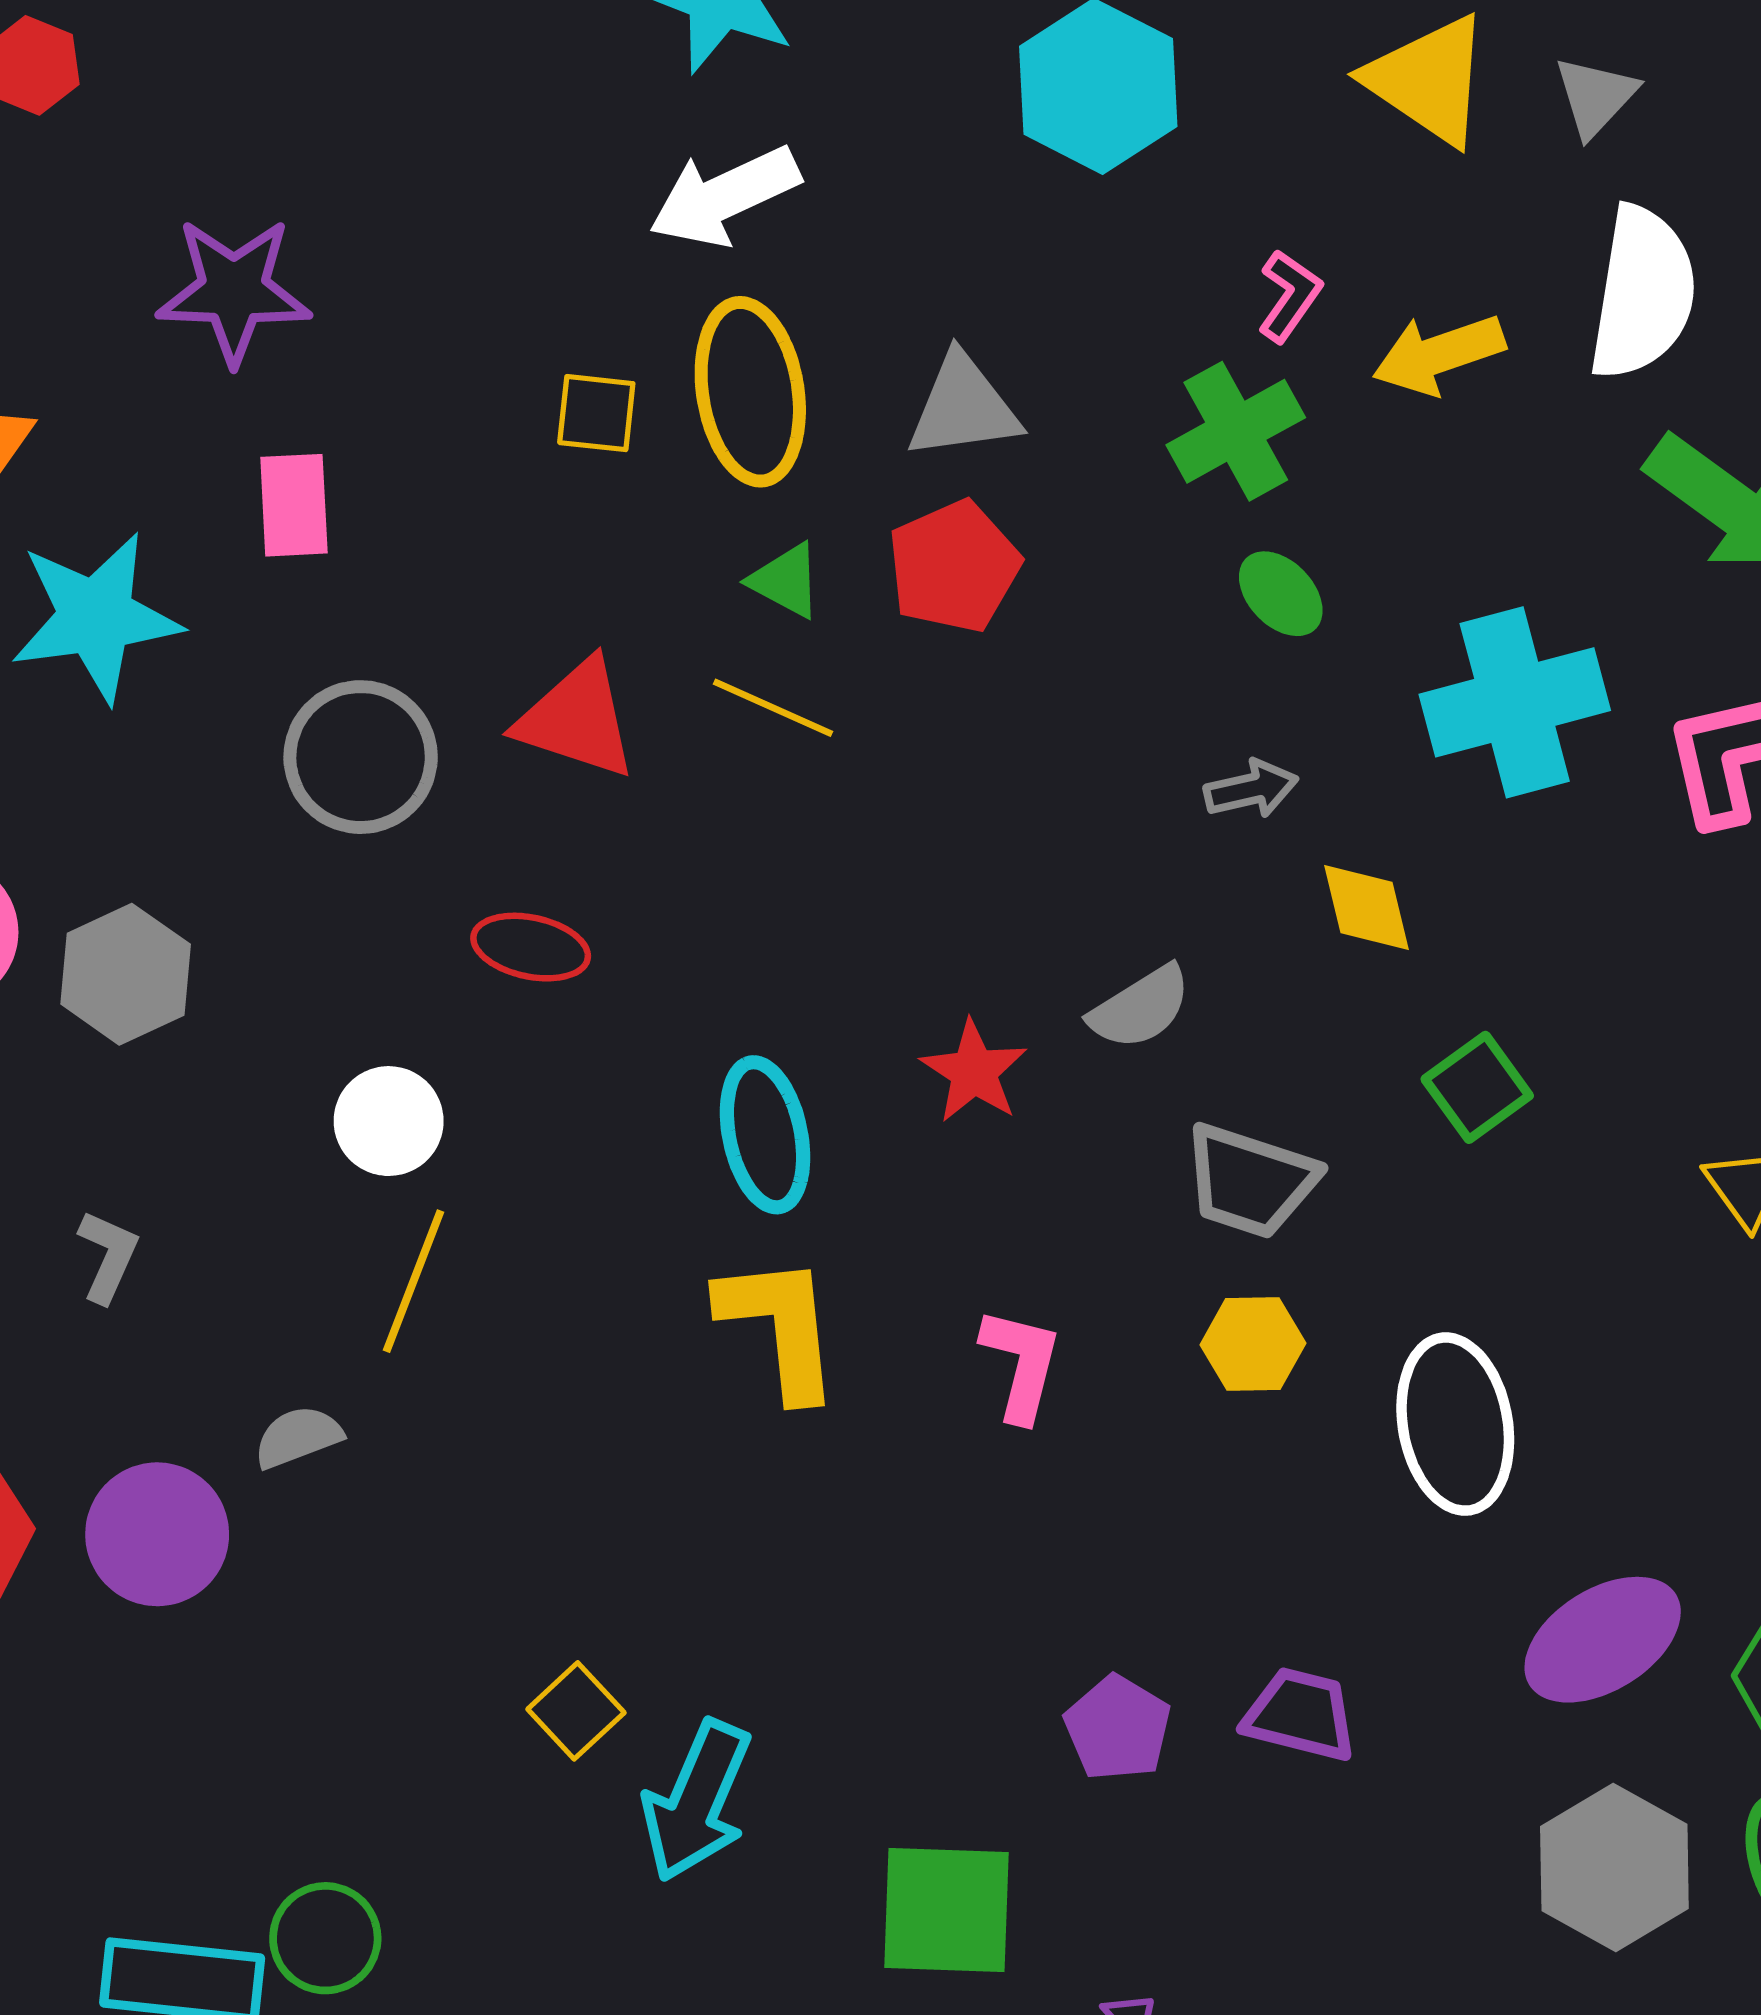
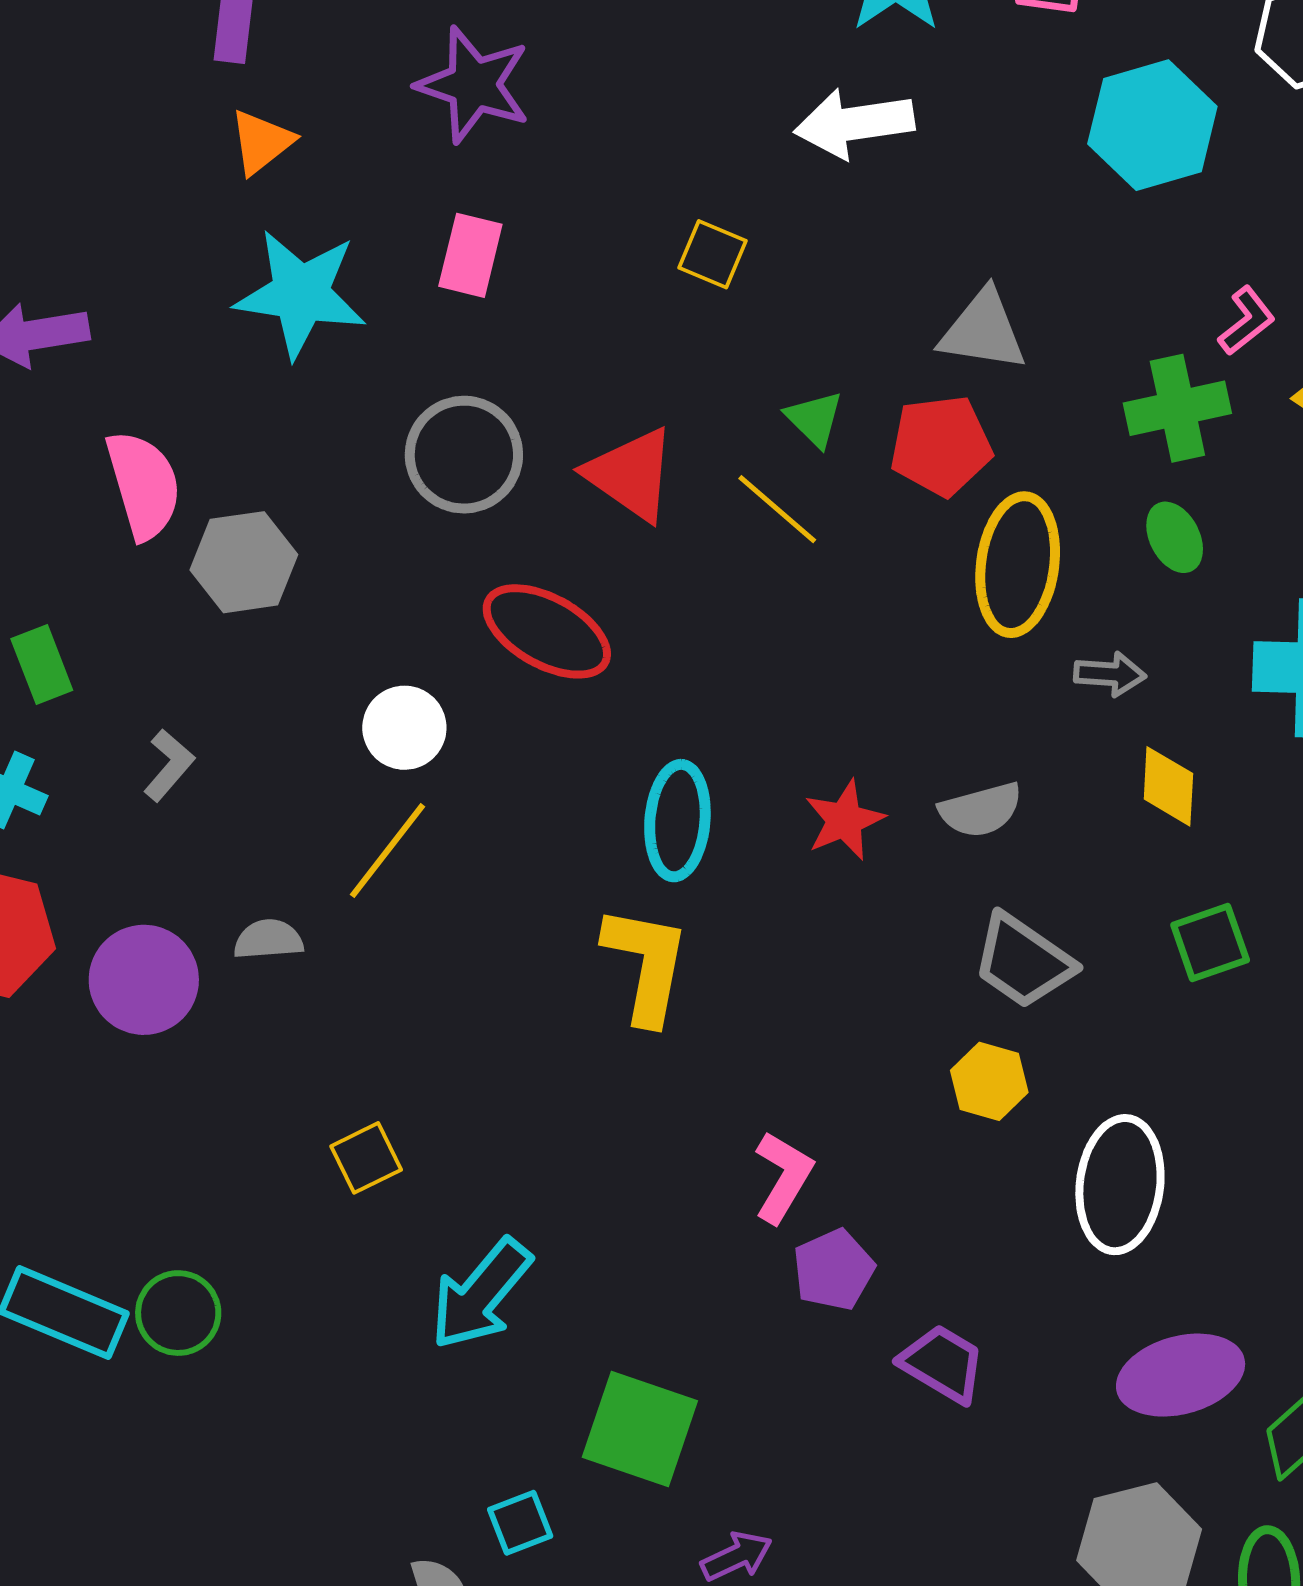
yellow ellipse: (750, 392) -> (1018, 565), moved
red ellipse: (531, 947) -> (547, 631), size x1.5
pink L-shape: (1021, 1364) -> (783, 1177), moved
yellow square: (576, 1711) -> (366, 1158), moved
purple pentagon: (1118, 1728) -> (834, 1270), moved

